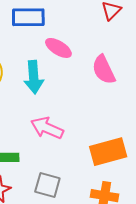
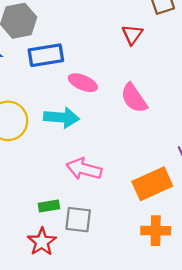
cyan arrow: (34, 77) -> (61, 117), turned -72
gray square: (47, 185) -> (78, 220), moved

